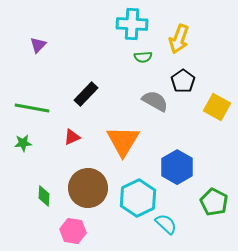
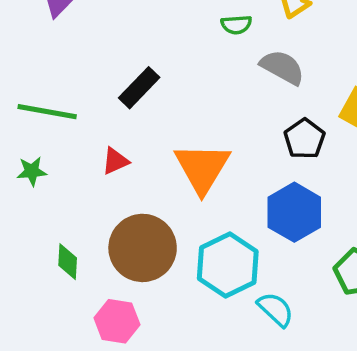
black pentagon: (183, 81) -> (304, 139), moved
gray semicircle: (155, 101) -> (282, 67), moved

